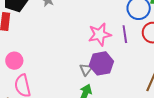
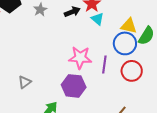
gray triangle: (86, 69) -> (25, 82), moved

